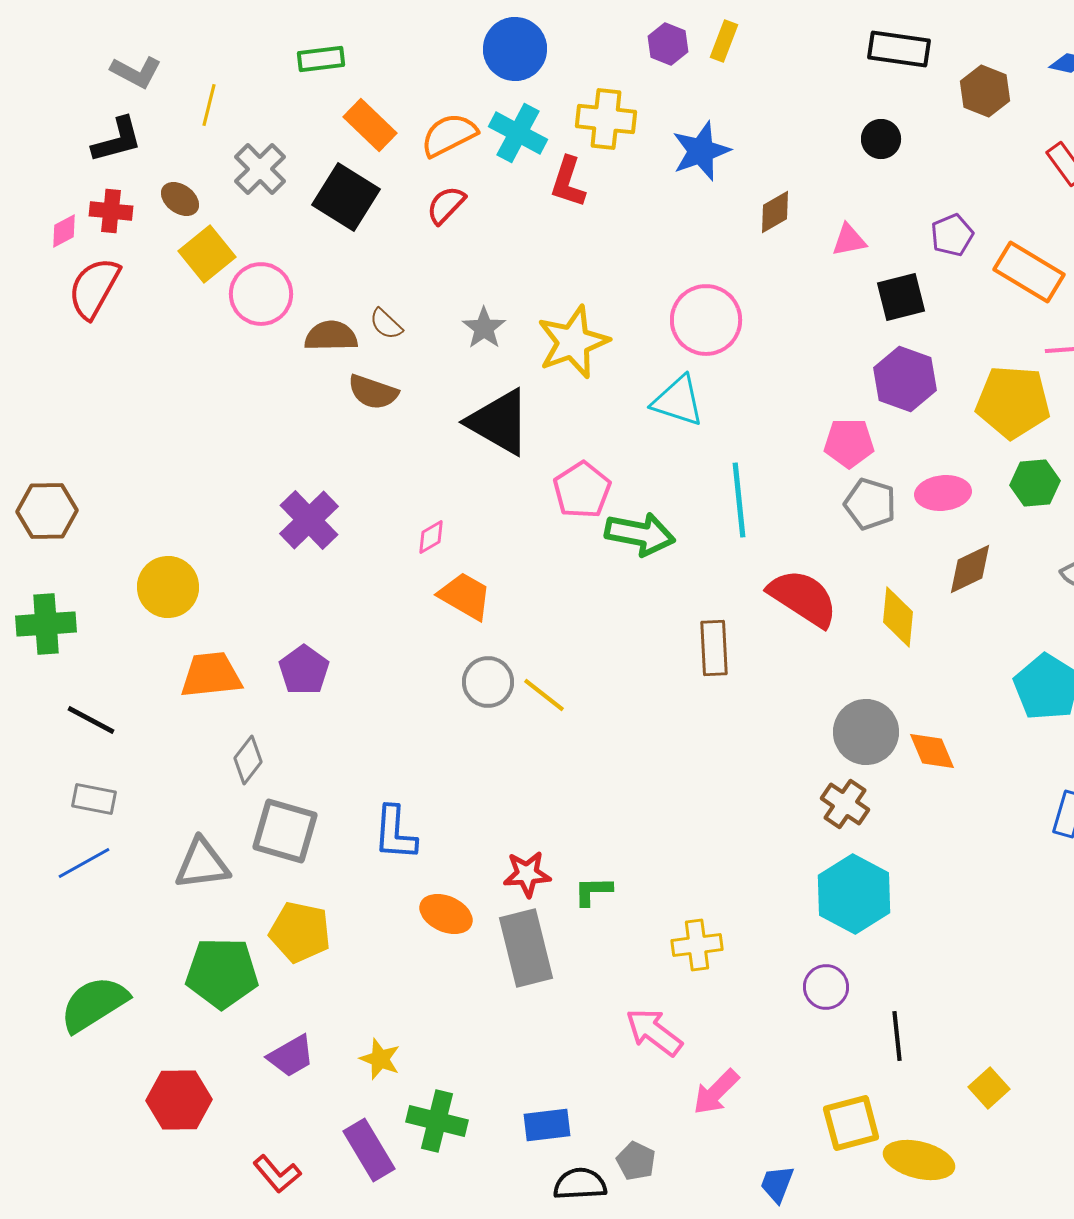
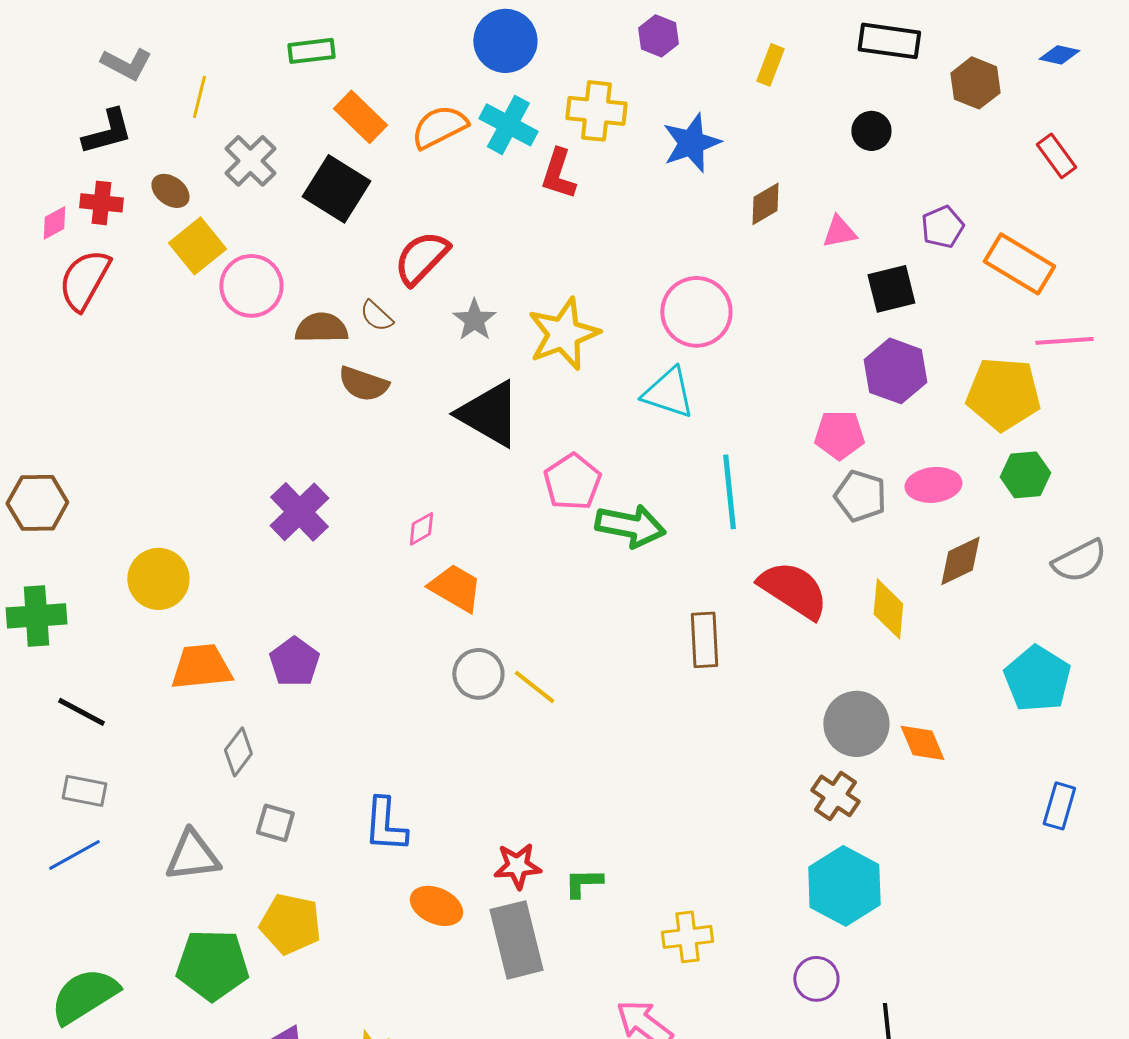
yellow rectangle: (724, 41) -> (770, 65), moved
red semicircle: (446, 205) -> (421, 258), moved, size x1.4
gray square: (285, 831) -> (275, 823), size x0.6

